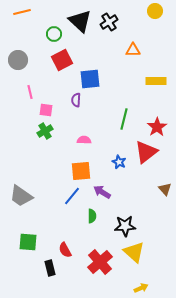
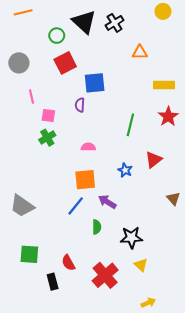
red star: (157, 127) -> (168, 117), moved
red triangle: (146, 152) -> (153, 160), size x0.7
yellow triangle: (134, 252) -> (141, 265), size x0.6

